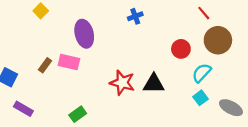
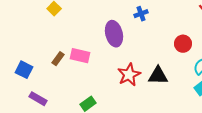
purple ellipse: (84, 34) -> (114, 34), moved
red star: (122, 83) -> (129, 75), turned 30

